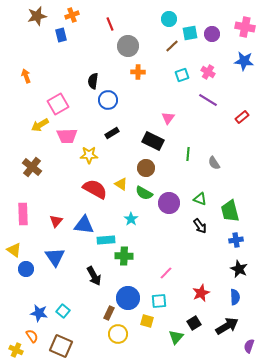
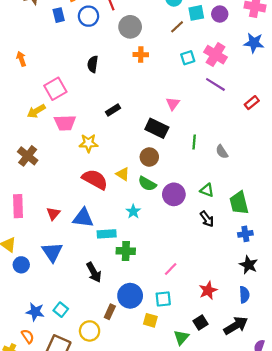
pink cross: (208, 72) -> (215, 55), size x1.5
blue circle: (108, 100) -> (88, 16), moved
black rectangle: (112, 133) -> (113, 110), moved
yellow circle: (118, 334) -> (90, 331), moved

